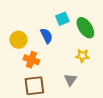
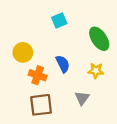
cyan square: (62, 19) -> (59, 21), moved
blue semicircle: (46, 36) -> (63, 64), moved

